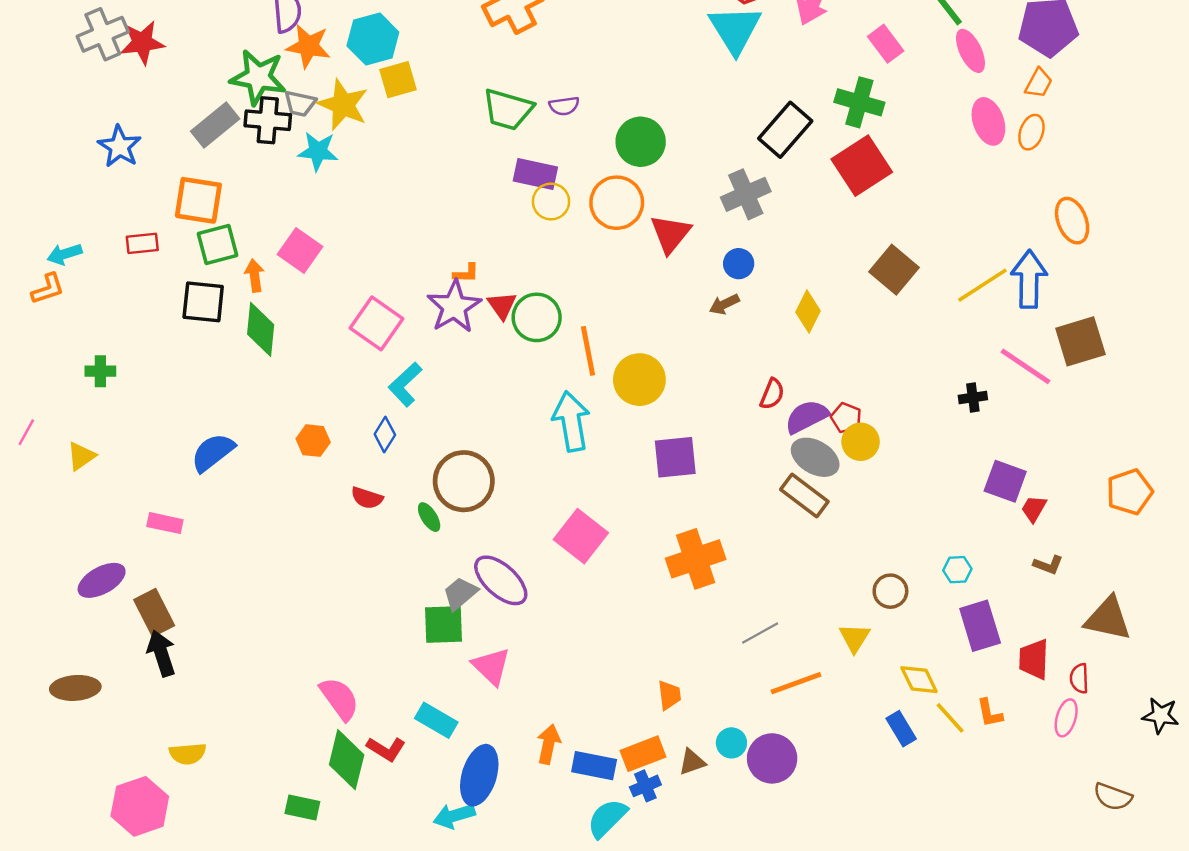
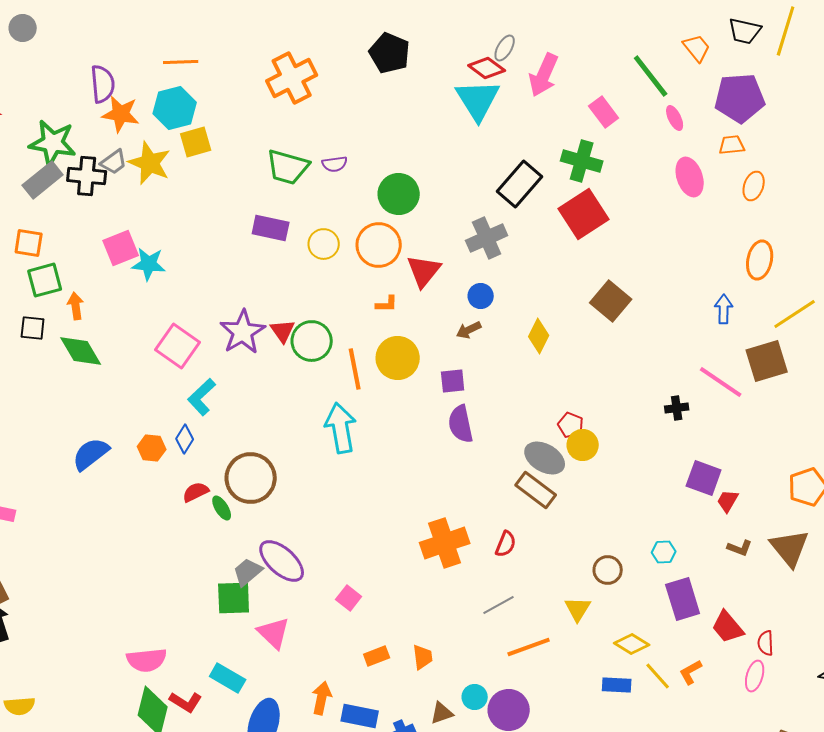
pink ellipse: (970, 51) -> (675, 118), size x0.7
green star: (258, 77) -> (53, 143), moved
orange trapezoid: (1039, 83) -> (732, 145), turned -124
gray trapezoid: (300, 103) -> (114, 162), turned -48
orange ellipse: (1031, 132) -> (754, 186), moved
cyan star: (318, 151) -> (149, 264), moved
purple rectangle: (535, 174) -> (271, 228), moved
orange square: (198, 200) -> (29, 243), size x0.7
orange ellipse: (1072, 221) -> (760, 260), turned 33
pink square: (300, 250) -> (121, 248), moved, turned 33
orange L-shape: (466, 273) -> (387, 304), moved
blue arrow: (1029, 279) -> (724, 309), size x0.6
yellow line: (982, 285) -> (795, 314), moved
black square: (203, 302) -> (33, 328), size x0.7
green diamond: (261, 329) -> (81, 351), turned -36
yellow circle: (639, 380) -> (398, 358), moved
red semicircle: (772, 394) -> (506, 544), moved
purple semicircle: (807, 417) -> (461, 424), moved, turned -75
orange hexagon: (313, 441) -> (152, 448), moved
blue semicircle: (213, 452) -> (91, 454), moved
purple square: (675, 457) -> (453, 381), moved, size x0.7
red semicircle: (367, 498) -> (196, 492), moved, turned 136
pink square: (581, 536) -> (349, 598), moved, size x0.6
brown triangle: (1108, 619) -> (790, 548), moved, turned 39
red trapezoid: (1034, 659) -> (728, 627), turned -42
yellow diamond: (919, 680) -> (632, 644), turned -32
pink semicircle: (339, 699) -> (147, 660), turned 120
orange L-shape: (990, 713) -> (691, 672), turned 72
blue rectangle: (901, 729) -> (617, 685), turned -56
orange rectangle: (643, 754) -> (377, 656), moved, size x0.7

